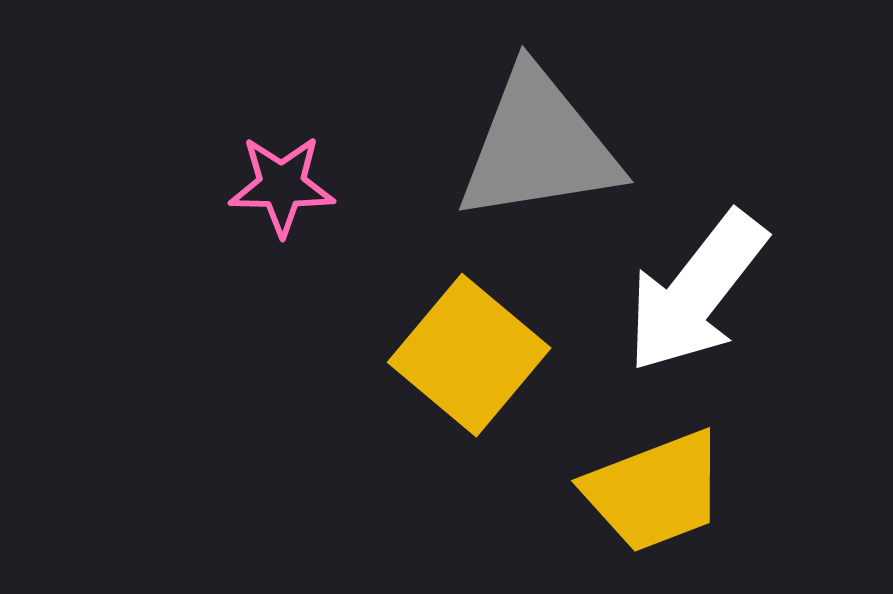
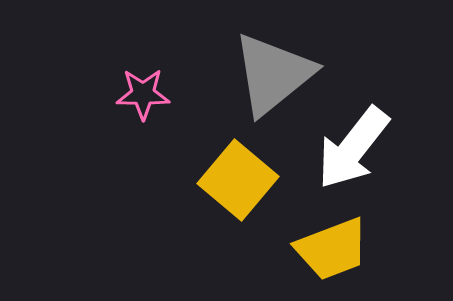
gray triangle: (538, 146) -> (273, 74), turned -30

